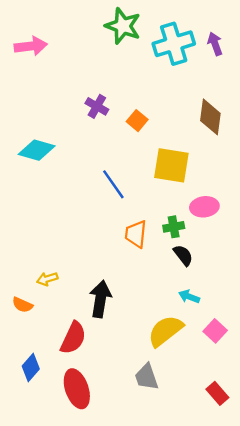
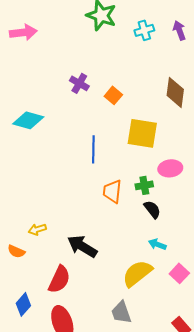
cyan cross: (174, 44) -> (144, 30), size x0.6
blue line: (113, 184) -> (93, 149), turned 36
black arrow: (100, 299) -> (82, 246), turned -68

